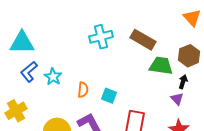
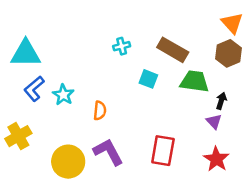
cyan cross: (101, 37) -> (122, 46), size x0.6
brown hexagon: (189, 56) -> (229, 53), moved
cyan square: (109, 96) -> (148, 79), moved

